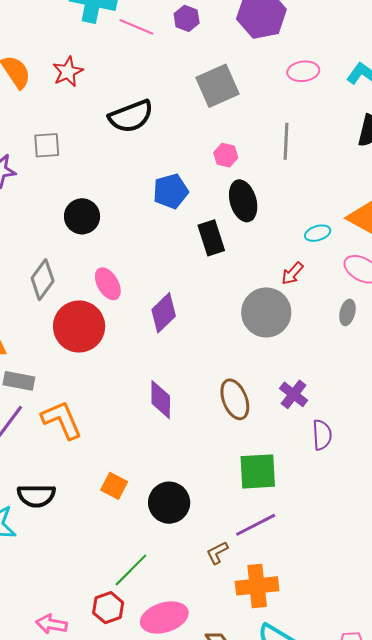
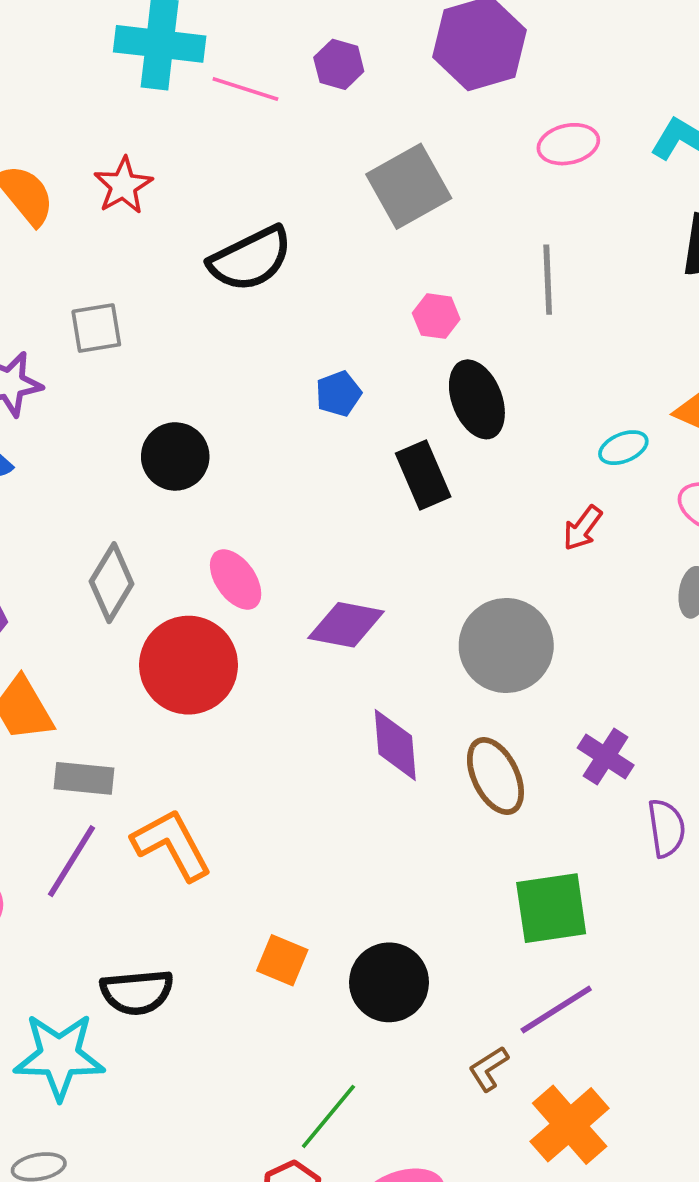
blue pentagon: (171, 191) -> (338, 394), size x0.7
gray circle: (266, 312) -> (506, 646), moved
purple diamond: (164, 313) -> (346, 625), turned 60
purple diamond: (161, 400) -> (395, 745), moved
orange cross: (257, 586) -> (570, 1125), turned -30

